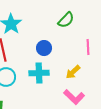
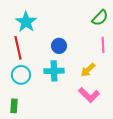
green semicircle: (66, 20) -> (100, 18), moved

